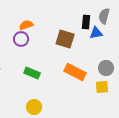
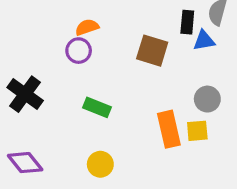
gray circle: (106, 68) -> (207, 99), moved
orange rectangle: (75, 72) -> (169, 129), moved, turned 50
yellow square: (102, 87) -> (197, 131), moved

